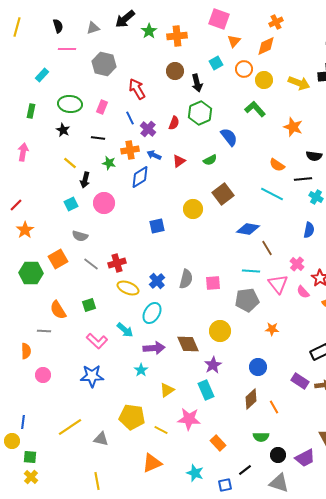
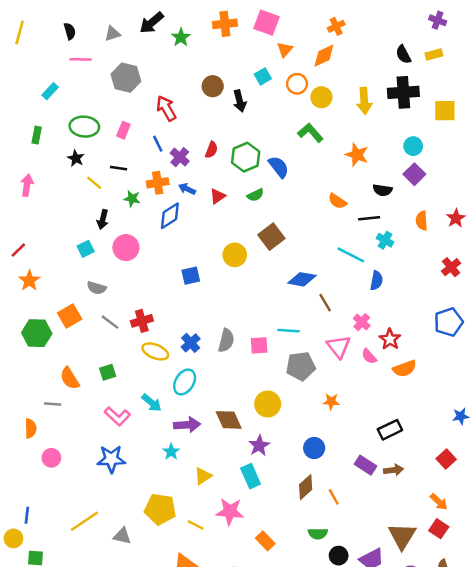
orange cross: (177, 36) -> (225, 24), moved
yellow arrow: (299, 83) -> (364, 101), turned 65
green hexagon: (200, 113) -> (246, 157), moved
yellow line: (70, 163) -> (94, 183), moved
cyan line: (272, 194) -> (351, 255), moved
cyan line: (251, 271) -> (288, 331), moved

